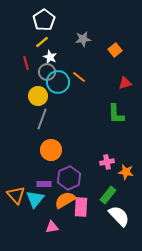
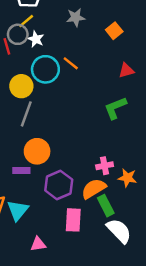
gray circle: (47, 72) -> (18, 34), moved
green L-shape: (116, 114) -> (115, 108), turned 70
purple rectangle: (44, 184) -> (21, 171), moved
green rectangle: (108, 195) -> (106, 206), turned -66
orange semicircle: (65, 200) -> (94, 189), moved

